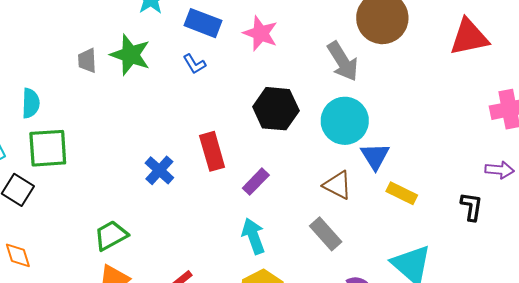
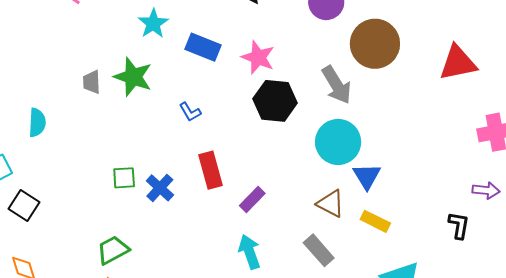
blue L-shape: (194, 64) -> (190, 112), moved
black hexagon: (276, 109) -> (275, 101), moved
green square: (48, 148) -> (124, 178), moved, size x0.6
yellow rectangle: (402, 193) -> (375, 221), moved

